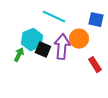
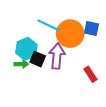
orange circle: (79, 39) -> (70, 34), moved, size x1.4
green arrow: (19, 55) -> (21, 64), moved, turned 64

